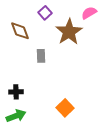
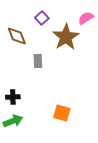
orange square: (65, 108) -> (62, 113), turned -30

